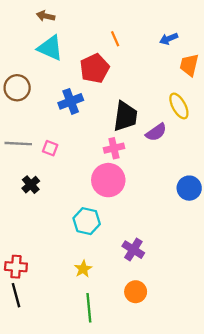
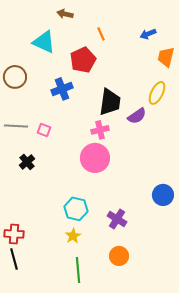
brown arrow: (46, 16) -> (65, 14), moved
yellow ellipse: (179, 106) -> (157, 93), turned 55
blue circle: (189, 188) -> (163, 195), moved
cyan hexagon: (87, 221) -> (76, 209), moved

